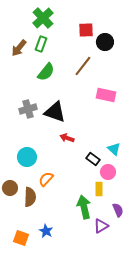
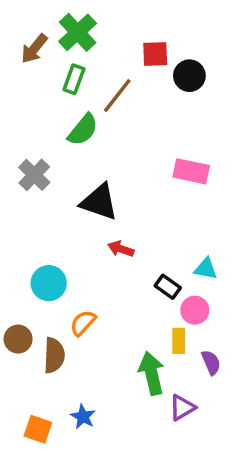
brown arrow: (19, 48) -> (34, 49), moved
brown line: (83, 66) -> (117, 96), moved
gray cross: (28, 109) -> (34, 175), moved, turned -30
cyan triangle: (114, 149) -> (206, 269), turned -32
purple semicircle: (118, 210) -> (211, 362), moved

